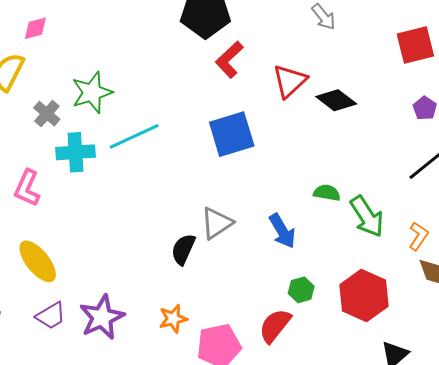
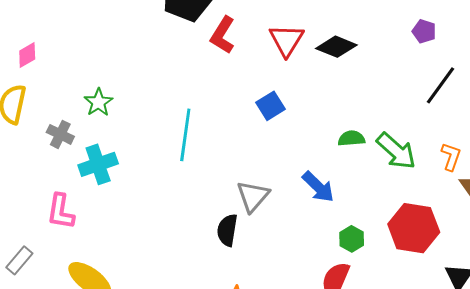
green star: (92, 93) -> (98, 102), size x0.7
blue square: (232, 134) -> (271, 106), moved, size x0.6
cyan line: (134, 136) -> (185, 135), moved, turned -42

